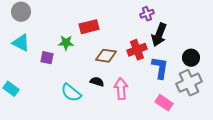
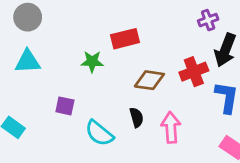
cyan triangle: (21, 43) -> (28, 62), turned -30
purple square: (47, 58) -> (65, 106), moved
black semicircle: (97, 82) -> (136, 117), turned 56

